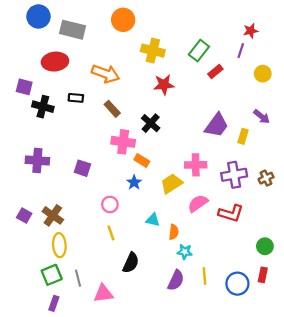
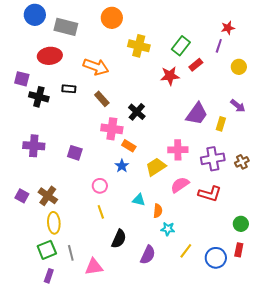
red star: (164, 85) -> (170, 76), moved
yellow line: (204, 276) -> (186, 251), turned 42
purple semicircle: (176, 280) -> (148, 255), moved

